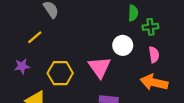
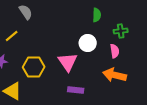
green cross: (150, 27) -> (121, 31), moved

